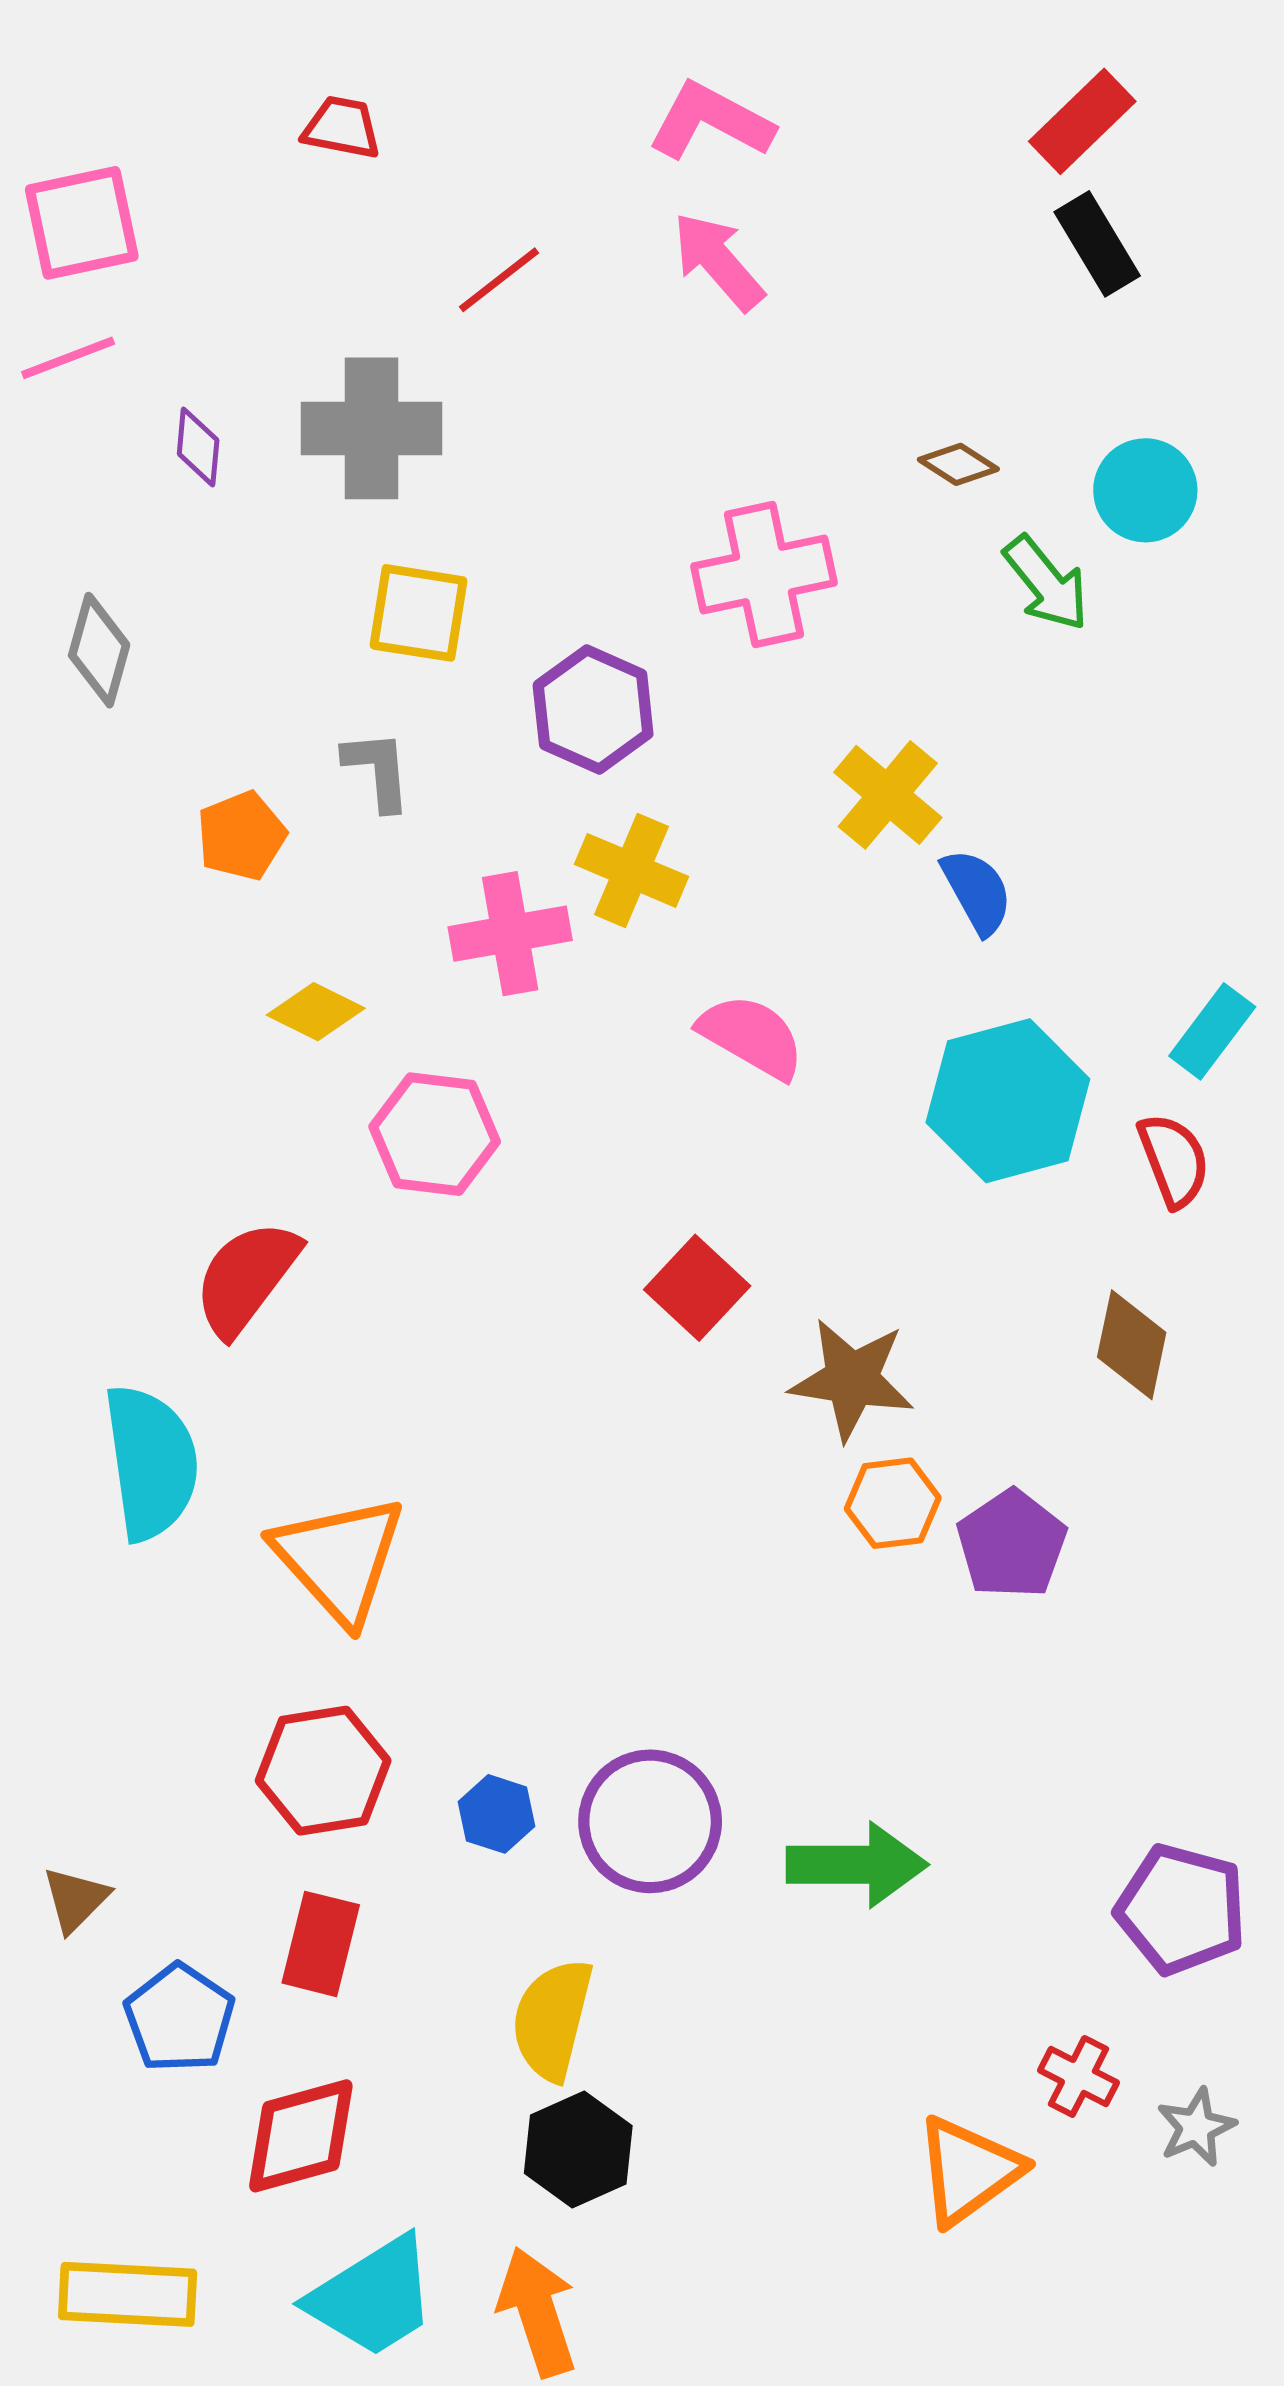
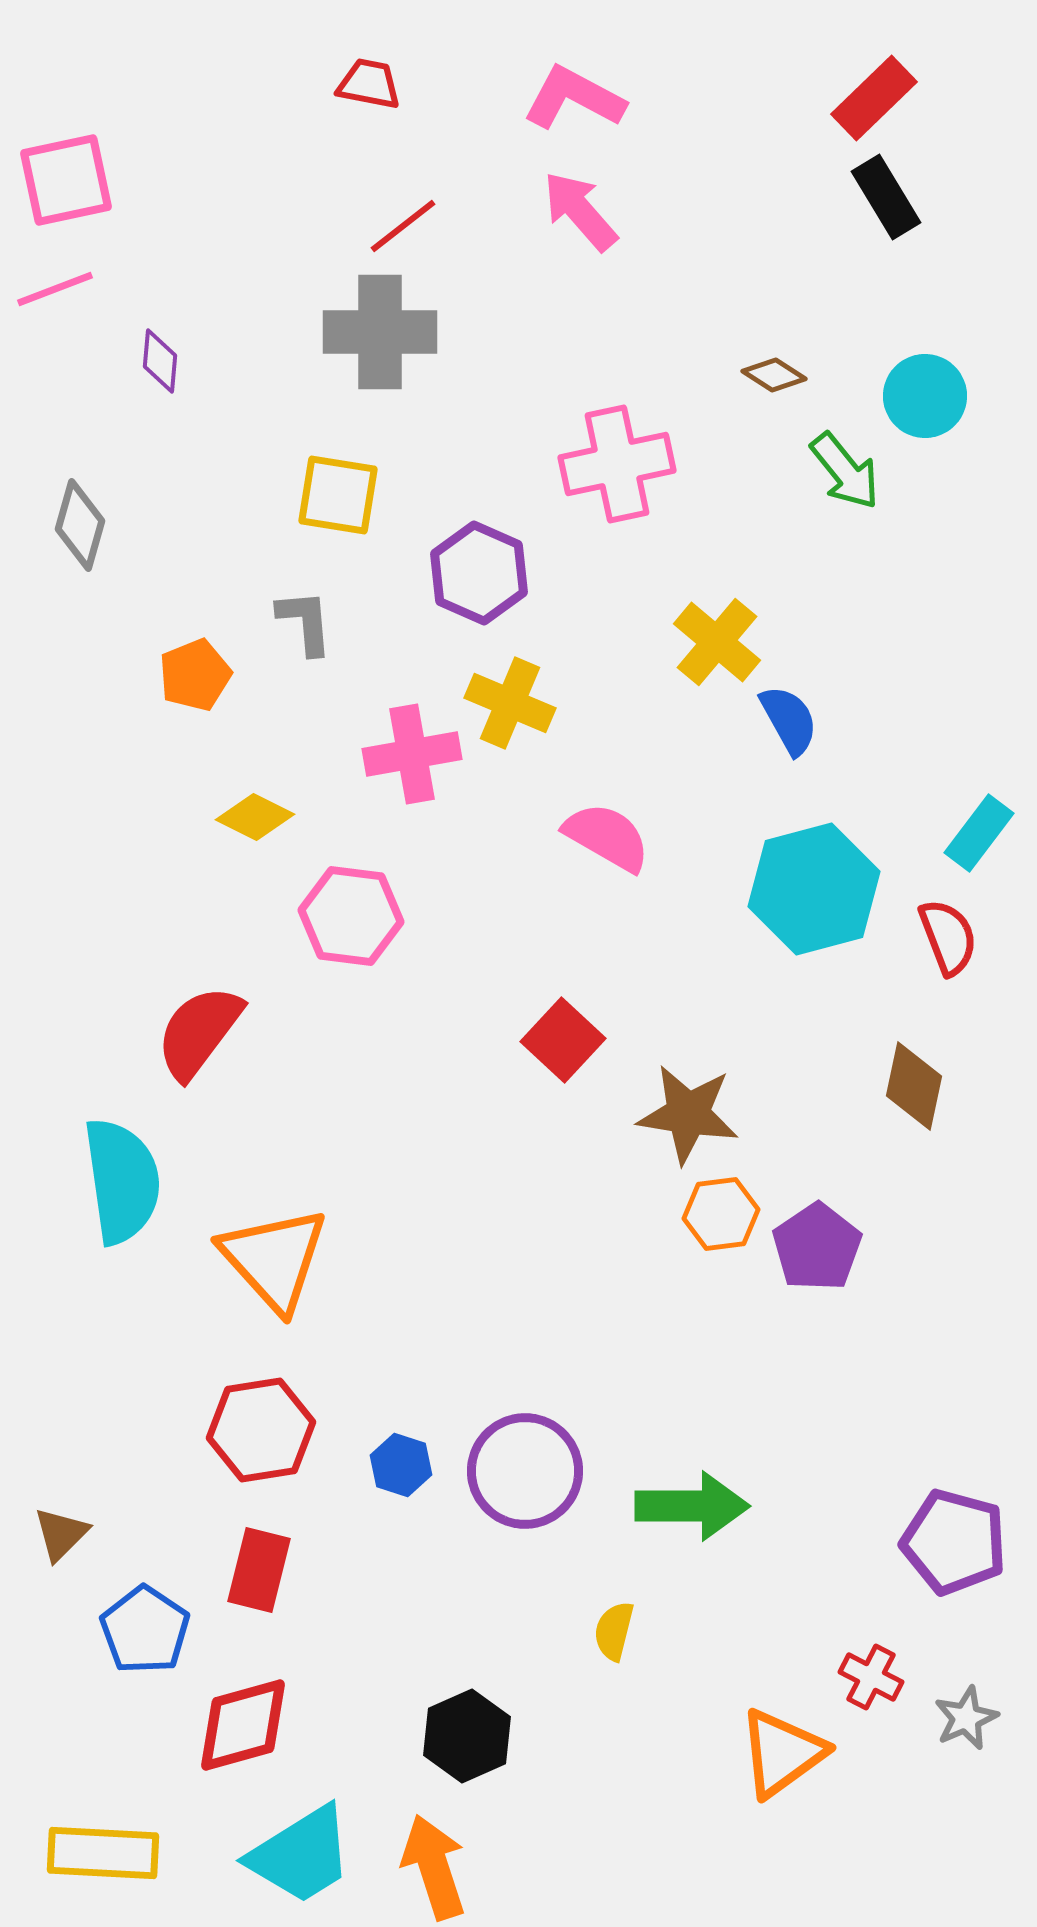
red trapezoid: (342, 128) -> (369, 84), moved
gray cross: (371, 428) -> (380, 332), moved
yellow semicircle: (552, 2019) -> (614, 1631), moved, size x0.6

